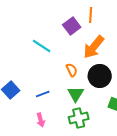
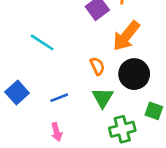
cyan line: (42, 46) -> (42, 42), moved
green cross: (79, 118) -> (122, 129), moved

